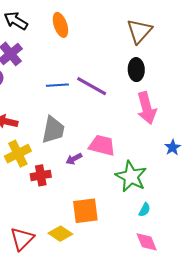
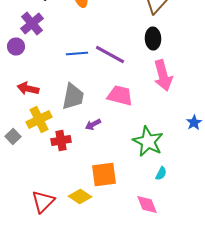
pink trapezoid: (102, 145) -> (120, 96), moved
blue star: (173, 147) -> (194, 122), moved
pink diamond: (147, 242) -> (147, 204), moved

